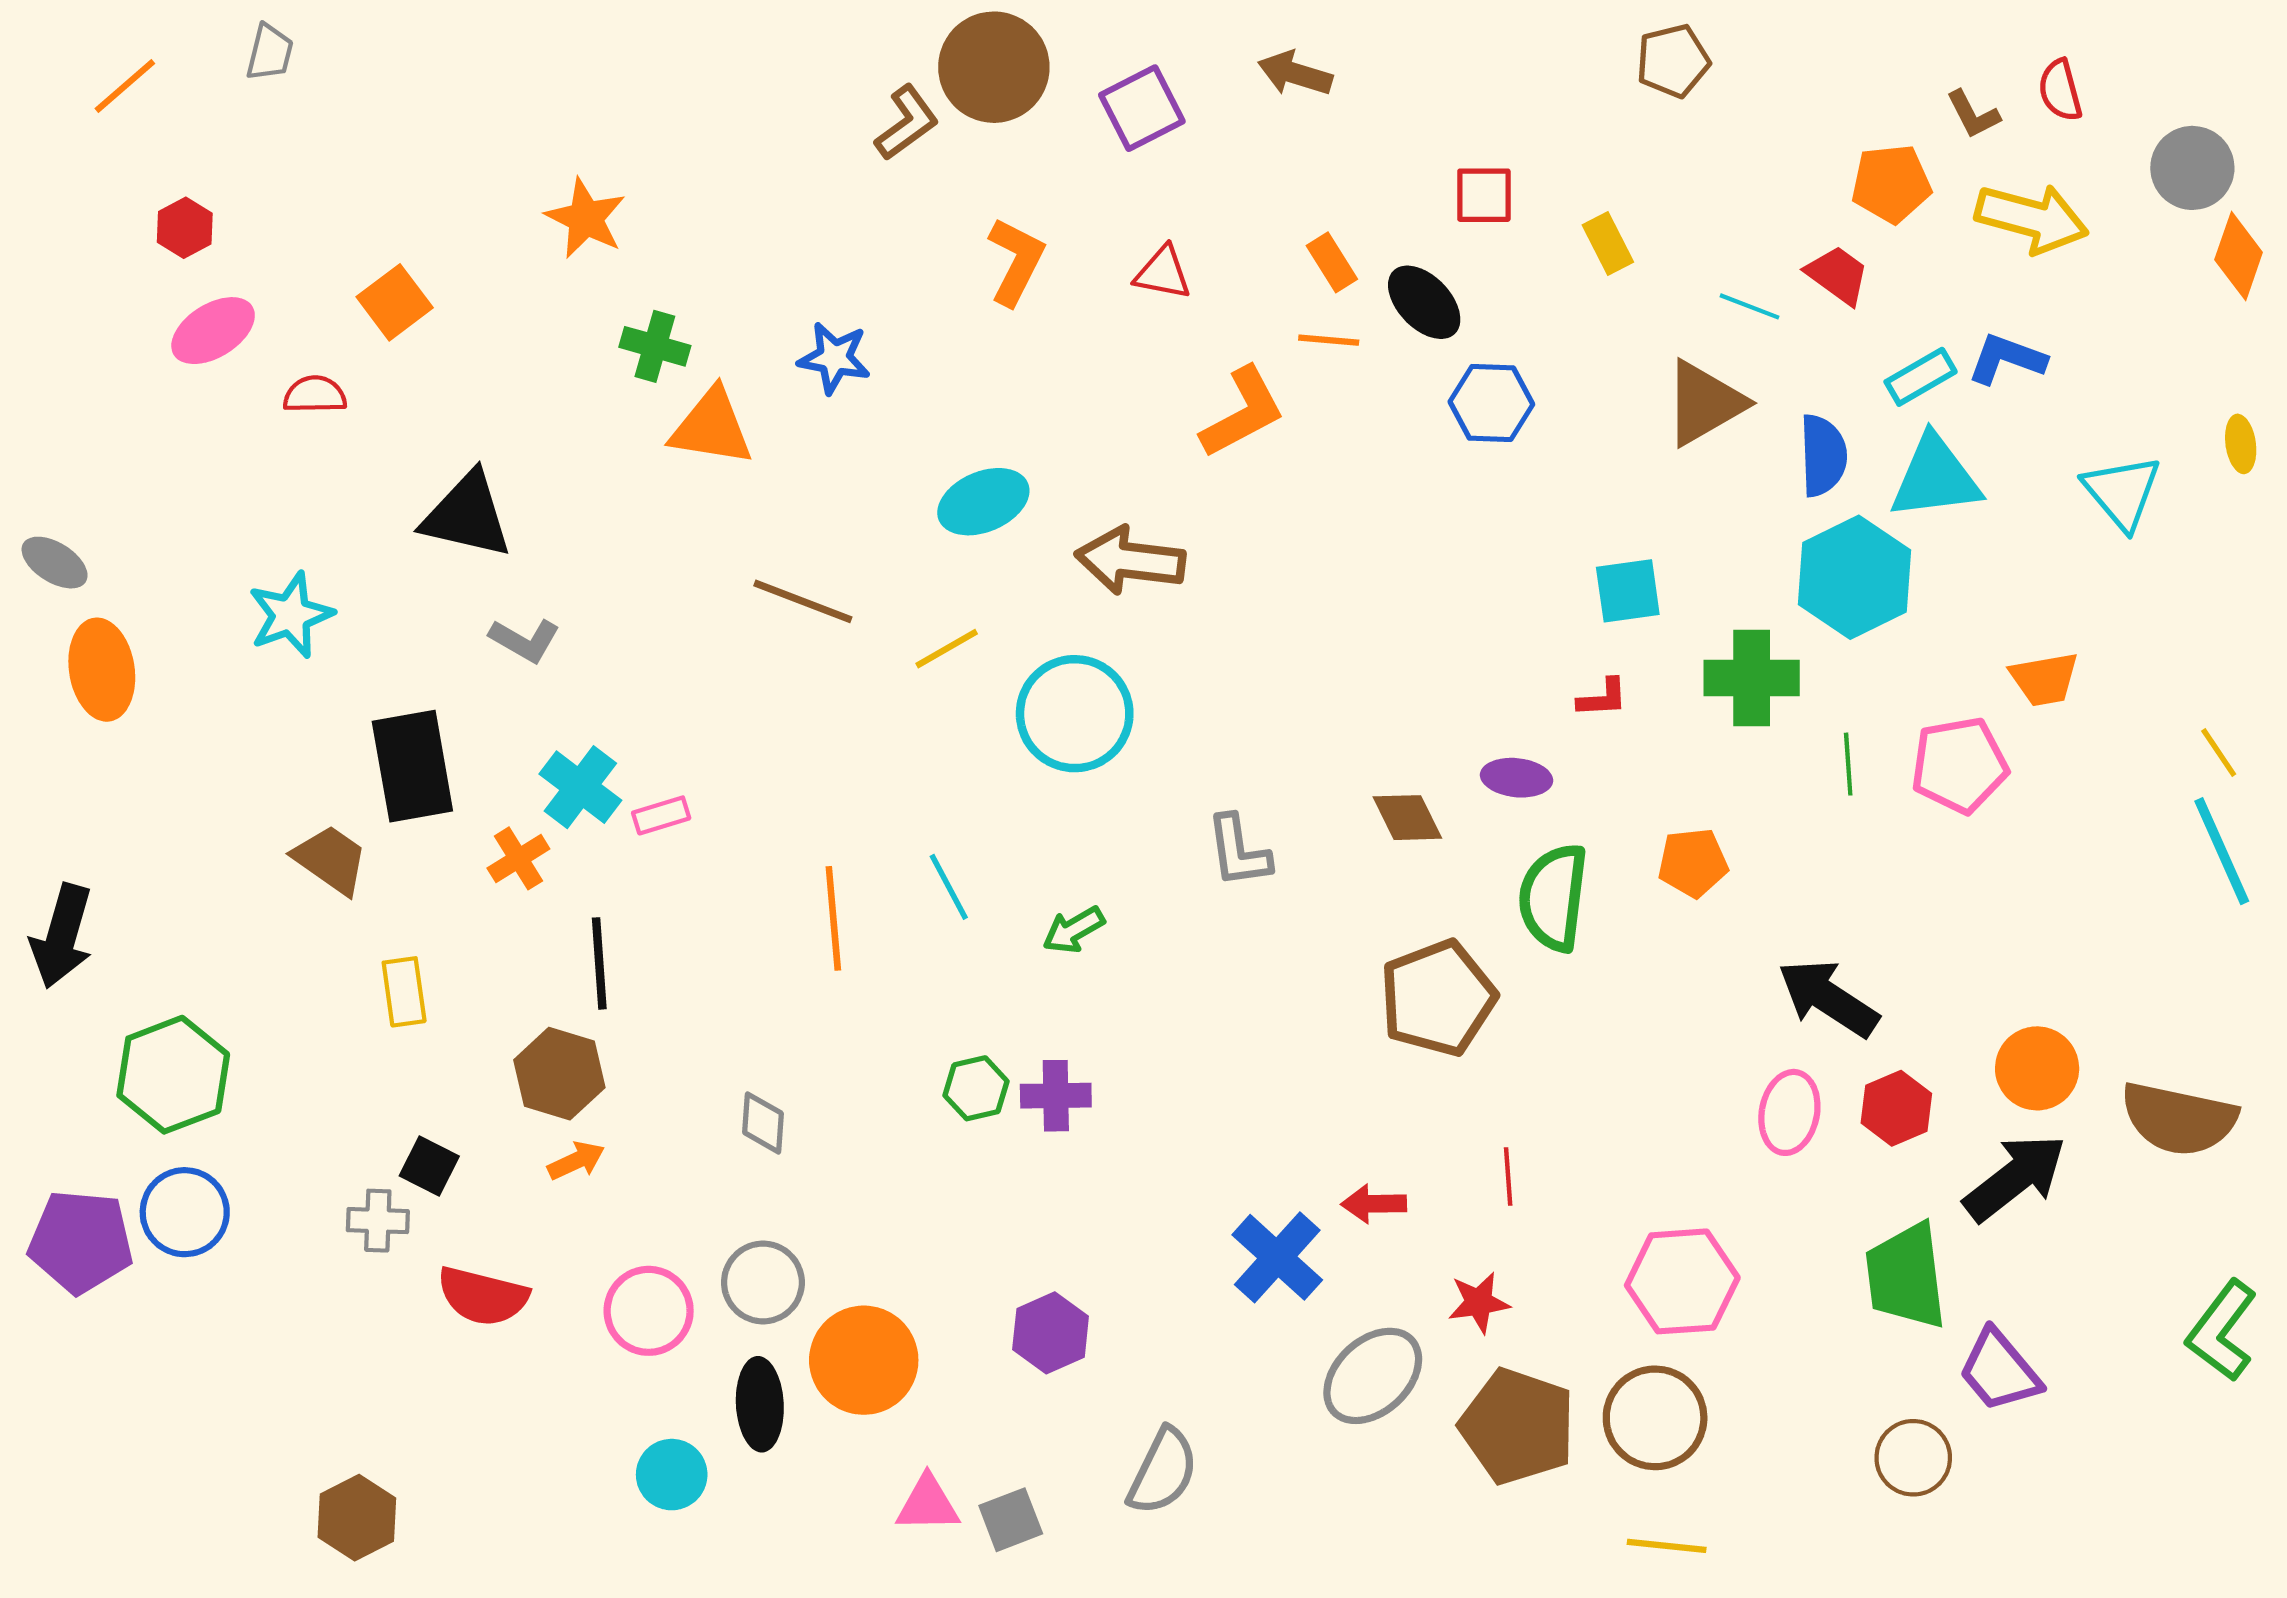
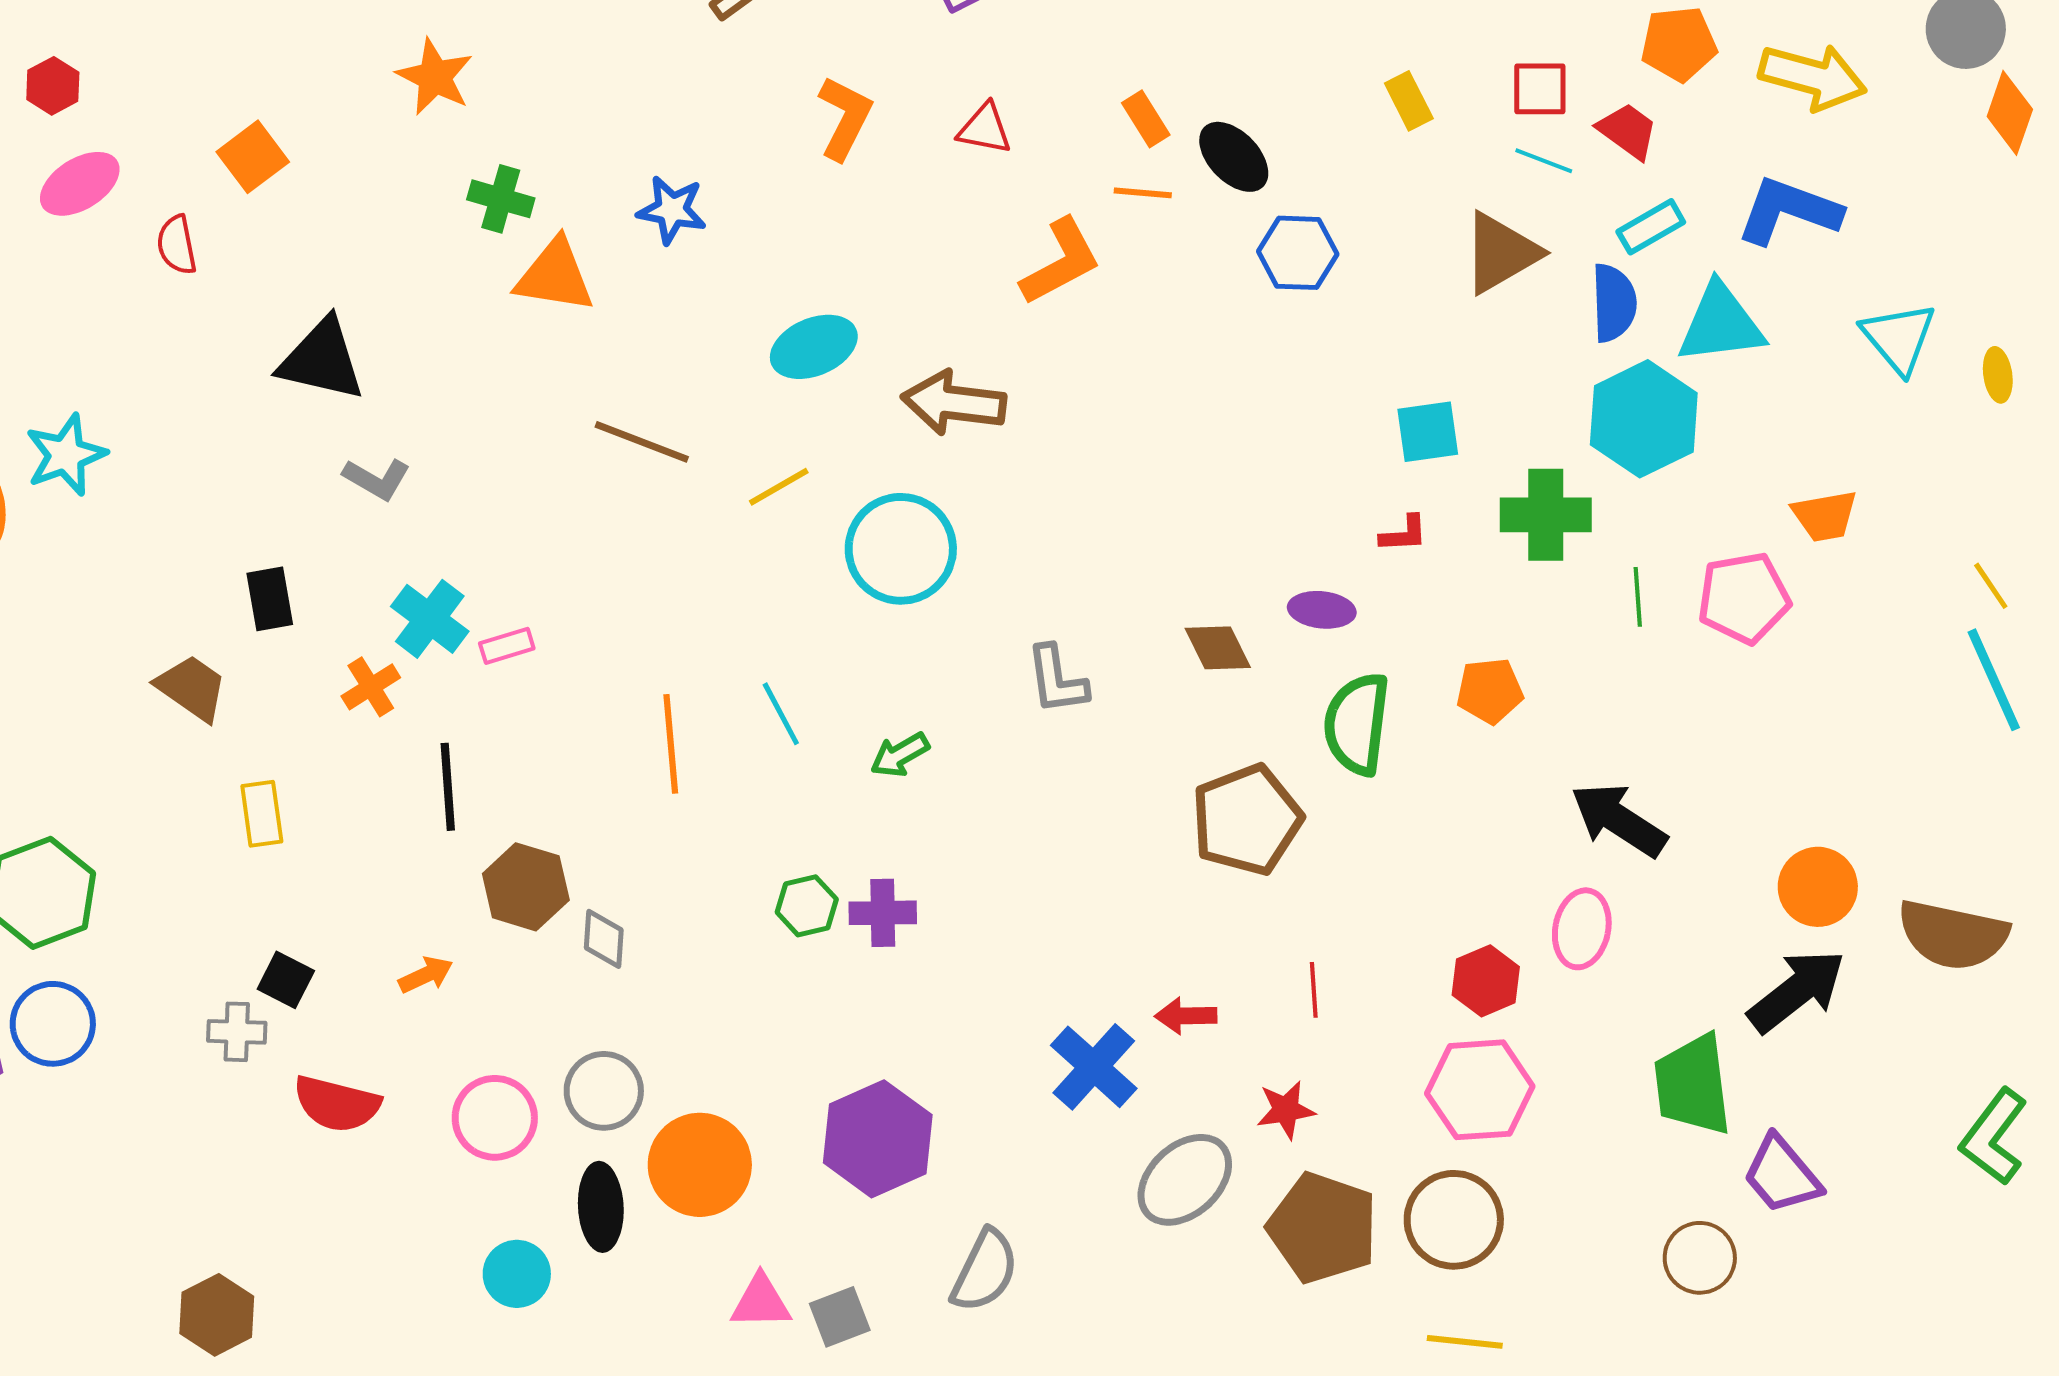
red square: (1484, 195) -> (1540, 89), moved
blue L-shape: (2007, 359) -> (1789, 211), size x1.4
cyan rectangle: (1921, 377) -> (1651, 227), moved
red semicircle: (315, 395) -> (177, 245), turned -100
yellow ellipse: (2241, 444) -> (1998, 375), moved
cyan star: (291, 615) -> (66, 455), moved
black rectangle: (412, 766) -> (270, 599), size x0.6
brown hexagon: (559, 1074) -> (526, 887), moved
red hexagon: (1896, 1108) -> (1486, 981), moved
purple hexagon: (1051, 1333) -> (878, 1139), size x1.5

